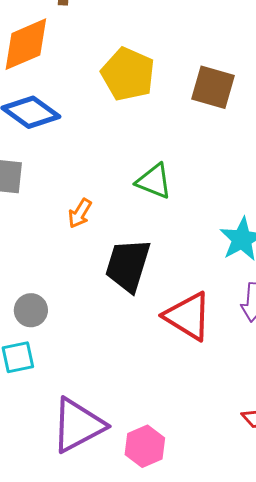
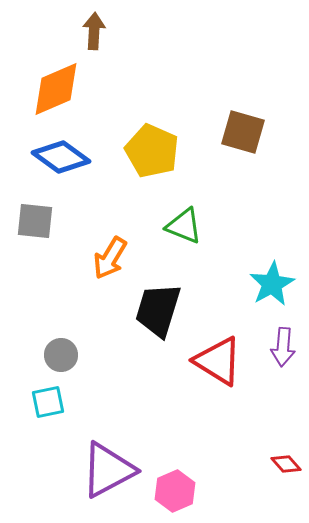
yellow pentagon: (128, 74) -> (152, 151), moved
orange arrow: (80, 213) -> (110, 258), size x1.4

